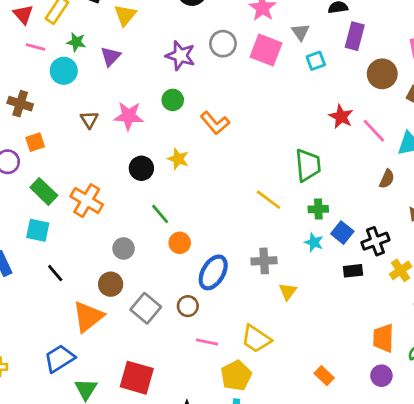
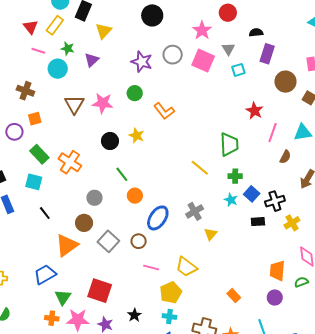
brown triangle: (89, 120) -> (74, 104), size x1.5
pink line: (374, 131) -> (273, 133), moved, turned 60
gray cross: (264, 261) -> (195, 211), turned -30

